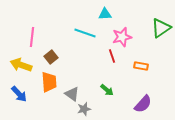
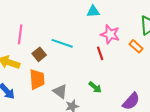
cyan line: (85, 33) -> (62, 43), moved
pink star: (122, 37) -> (110, 34), turned 30
orange rectangle: (141, 66) -> (136, 46), moved, turned 32

